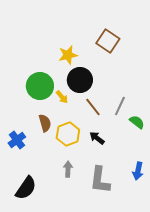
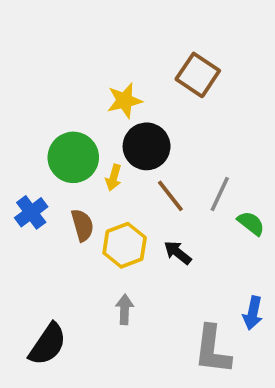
yellow arrow: (62, 97) -> (114, 178), turned 56
blue cross: (17, 140) -> (31, 212), moved
gray L-shape: (100, 180) -> (212, 350), moved

